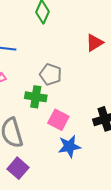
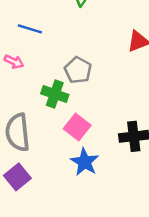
blue star: (69, 146) -> (85, 162), turned 30

